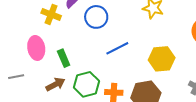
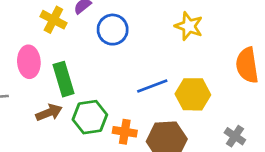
blue line: (117, 48) -> (152, 86), moved
green rectangle: (64, 58) -> (64, 79), size x1.4

